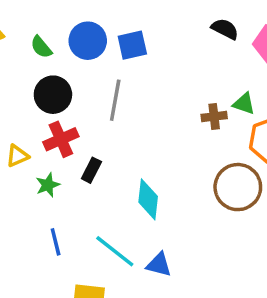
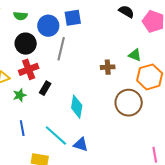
blue circle: (88, 41) -> (48, 26), moved
green semicircle: (41, 47) -> (20, 16), turned -48
brown cross: (214, 117) -> (108, 67), moved

